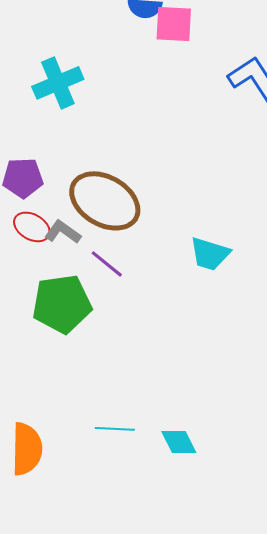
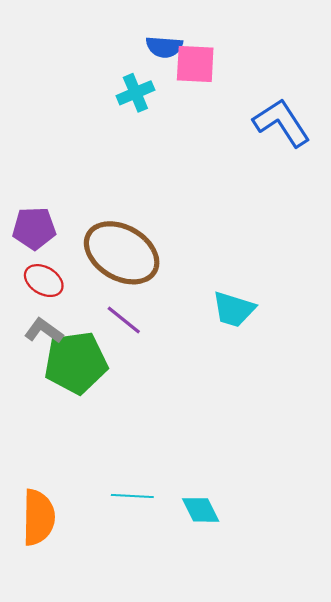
cyan cross: (58, 83) -> (135, 93), moved, size x0.7
gray L-shape: (63, 232) -> (44, 331), moved

